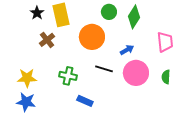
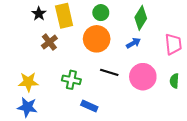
green circle: (109, 12) -> (101, 13), moved
blue arrow: (127, 50) -> (133, 43), moved

